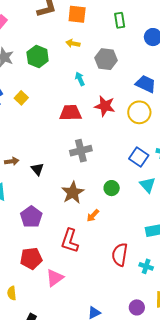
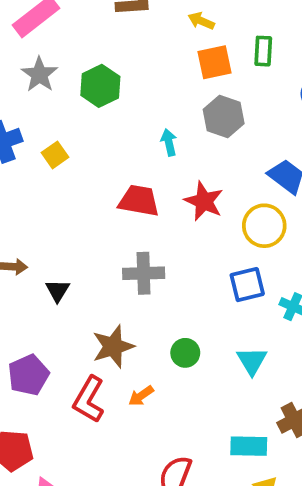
orange square: (77, 14) -> (215, 62), moved, turned -30
yellow arrow: (73, 43) -> (201, 21), moved
blue square: (139, 157) -> (247, 285), moved, turned 30
red L-shape: (70, 241) -> (89, 399), moved

